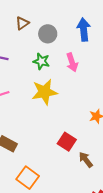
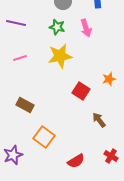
red square: (67, 142) -> (81, 91), moved

